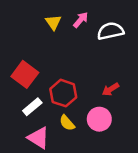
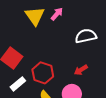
yellow triangle: (53, 22) -> (35, 16), size x1.5
white semicircle: (110, 31) -> (86, 36), moved

